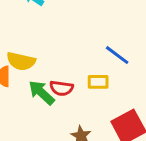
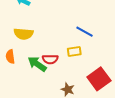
yellow semicircle: (21, 61) -> (24, 34), moved

